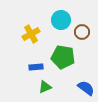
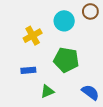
brown circle: (82, 32) -> (90, 11), moved
blue rectangle: (36, 67) -> (28, 70), moved

